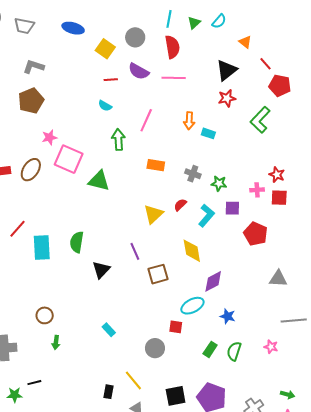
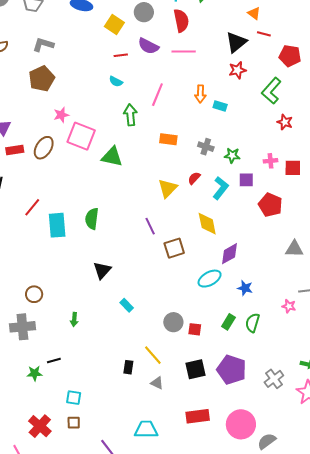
red line: (266, 64) -> (264, 34), moved, turned -32
red star: (277, 175) -> (285, 122), moved
black triangle: (101, 270) -> (102, 270), moved
brown circle: (45, 315) -> (34, 294), moved
red square: (176, 327) -> (195, 329), moved
pink star: (271, 347) -> (289, 306), moved

